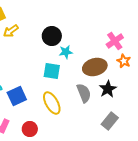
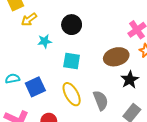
cyan star: (66, 52) -> (45, 41), moved
gray semicircle: (84, 93) -> (101, 100), moved

